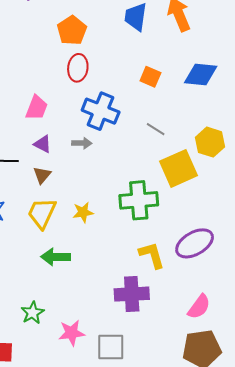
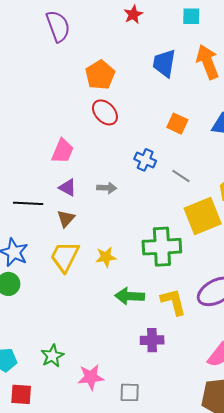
red ellipse: (78, 68) -> (105, 112), turned -52
blue cross: (101, 111) -> (145, 160), moved, size x0.6
green arrow: (56, 257) -> (130, 296), moved
purple cross: (132, 294) -> (152, 340), size x0.7
gray square: (111, 347) -> (130, 392), size x0.7

